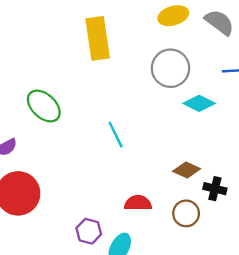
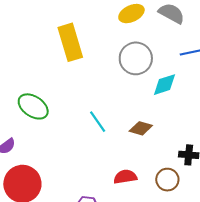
cyan diamond: (199, 103) -> (165, 85), turned -36
brown diamond: (187, 170) -> (141, 128), moved

